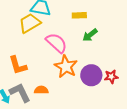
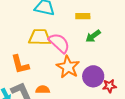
yellow trapezoid: (30, 23) -> (40, 37), moved, turned 30
red star: (111, 77) -> (109, 86), moved

